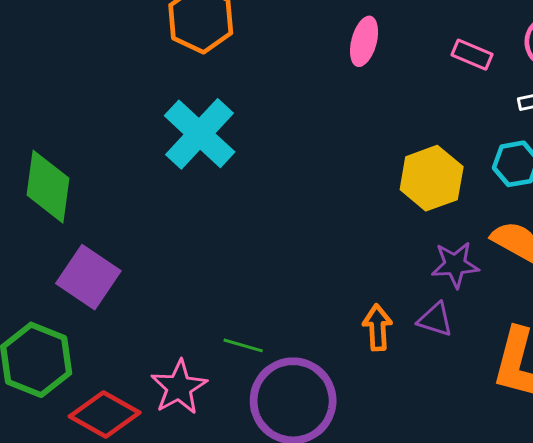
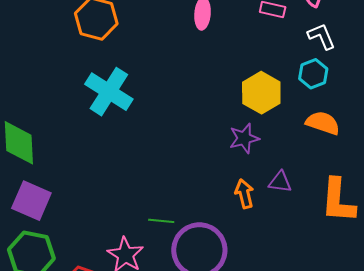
purple star: (455, 265) -> (244, 138), moved
purple square: (88, 277) -> (31, 201), moved

